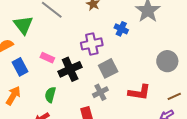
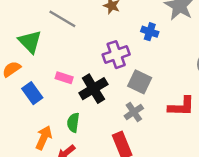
gray square: (108, 68) -> (140, 82), turned -30
orange arrow: (13, 96) -> (44, 138), moved

